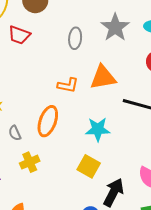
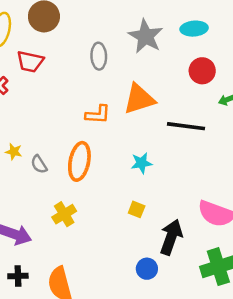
cyan star: (98, 129) -> (141, 163), size x0.7
gray semicircle: (15, 133) -> (39, 164), moved
yellow square: (89, 166) -> (137, 209), size x0.6

